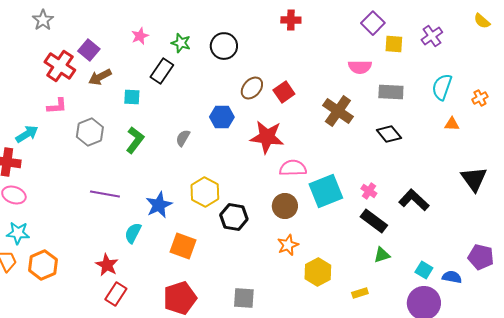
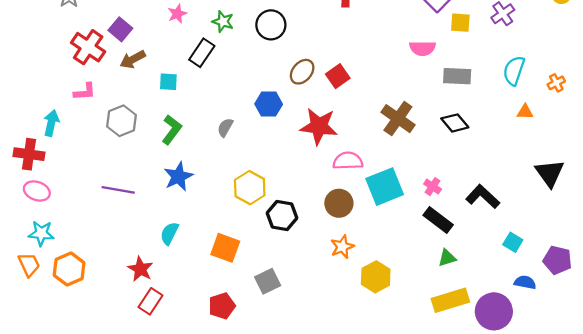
brown cross: (338, 111) -> (398, 119), moved
cyan arrow: (27, 134) -> (51, 123), turned -45
purple line: (105, 194) -> (118, 190), moved
blue star: (159, 205) -> (178, 176), moved
cyan square: (424, 270) -> (513, 242), moved
yellow rectangle: (360, 293) -> (450, 300), moved, size x2.0
red pentagon: (180, 298) -> (222, 306), size x0.7
gray square: (244, 298) -> (268, 281), moved, turned -30

